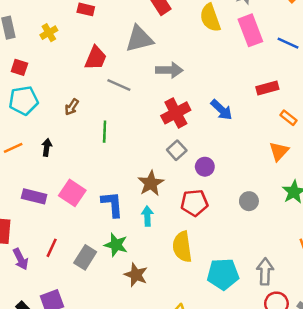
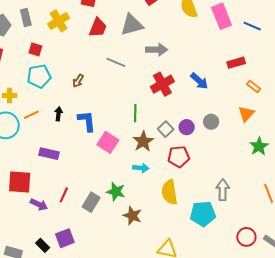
yellow cross: (49, 33) -> (59, 21), size x1.5
red trapezoid: (96, 58) -> (98, 28), moved
green line: (105, 132) -> (135, 113), moved
gray square: (177, 150) -> (166, 129), moved
pink square: (72, 193) -> (108, 142), moved
gray circle: (249, 201) -> (211, 122), moved
blue L-shape: (112, 204) -> (87, 121), moved
cyan arrow: (147, 216) -> (141, 168), turned 98
purple arrow: (21, 259) -> (39, 204), turned -36
gray arrow: (265, 271) -> (223, 190), moved

